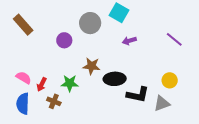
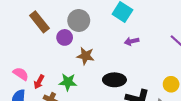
gray circle: (90, 23) -> (79, 20), moved
brown rectangle: (23, 25) -> (39, 22), moved
brown star: (91, 66) -> (86, 56), moved

